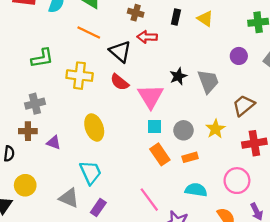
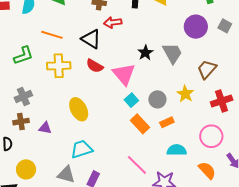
orange line: (89, 33) -> (52, 35), moved
purple circle: (239, 56) -> (196, 27), size x1.5
cyan square: (155, 126) -> (131, 100), turned -32
cyan trapezoid: (90, 172) -> (82, 149), turned -75

